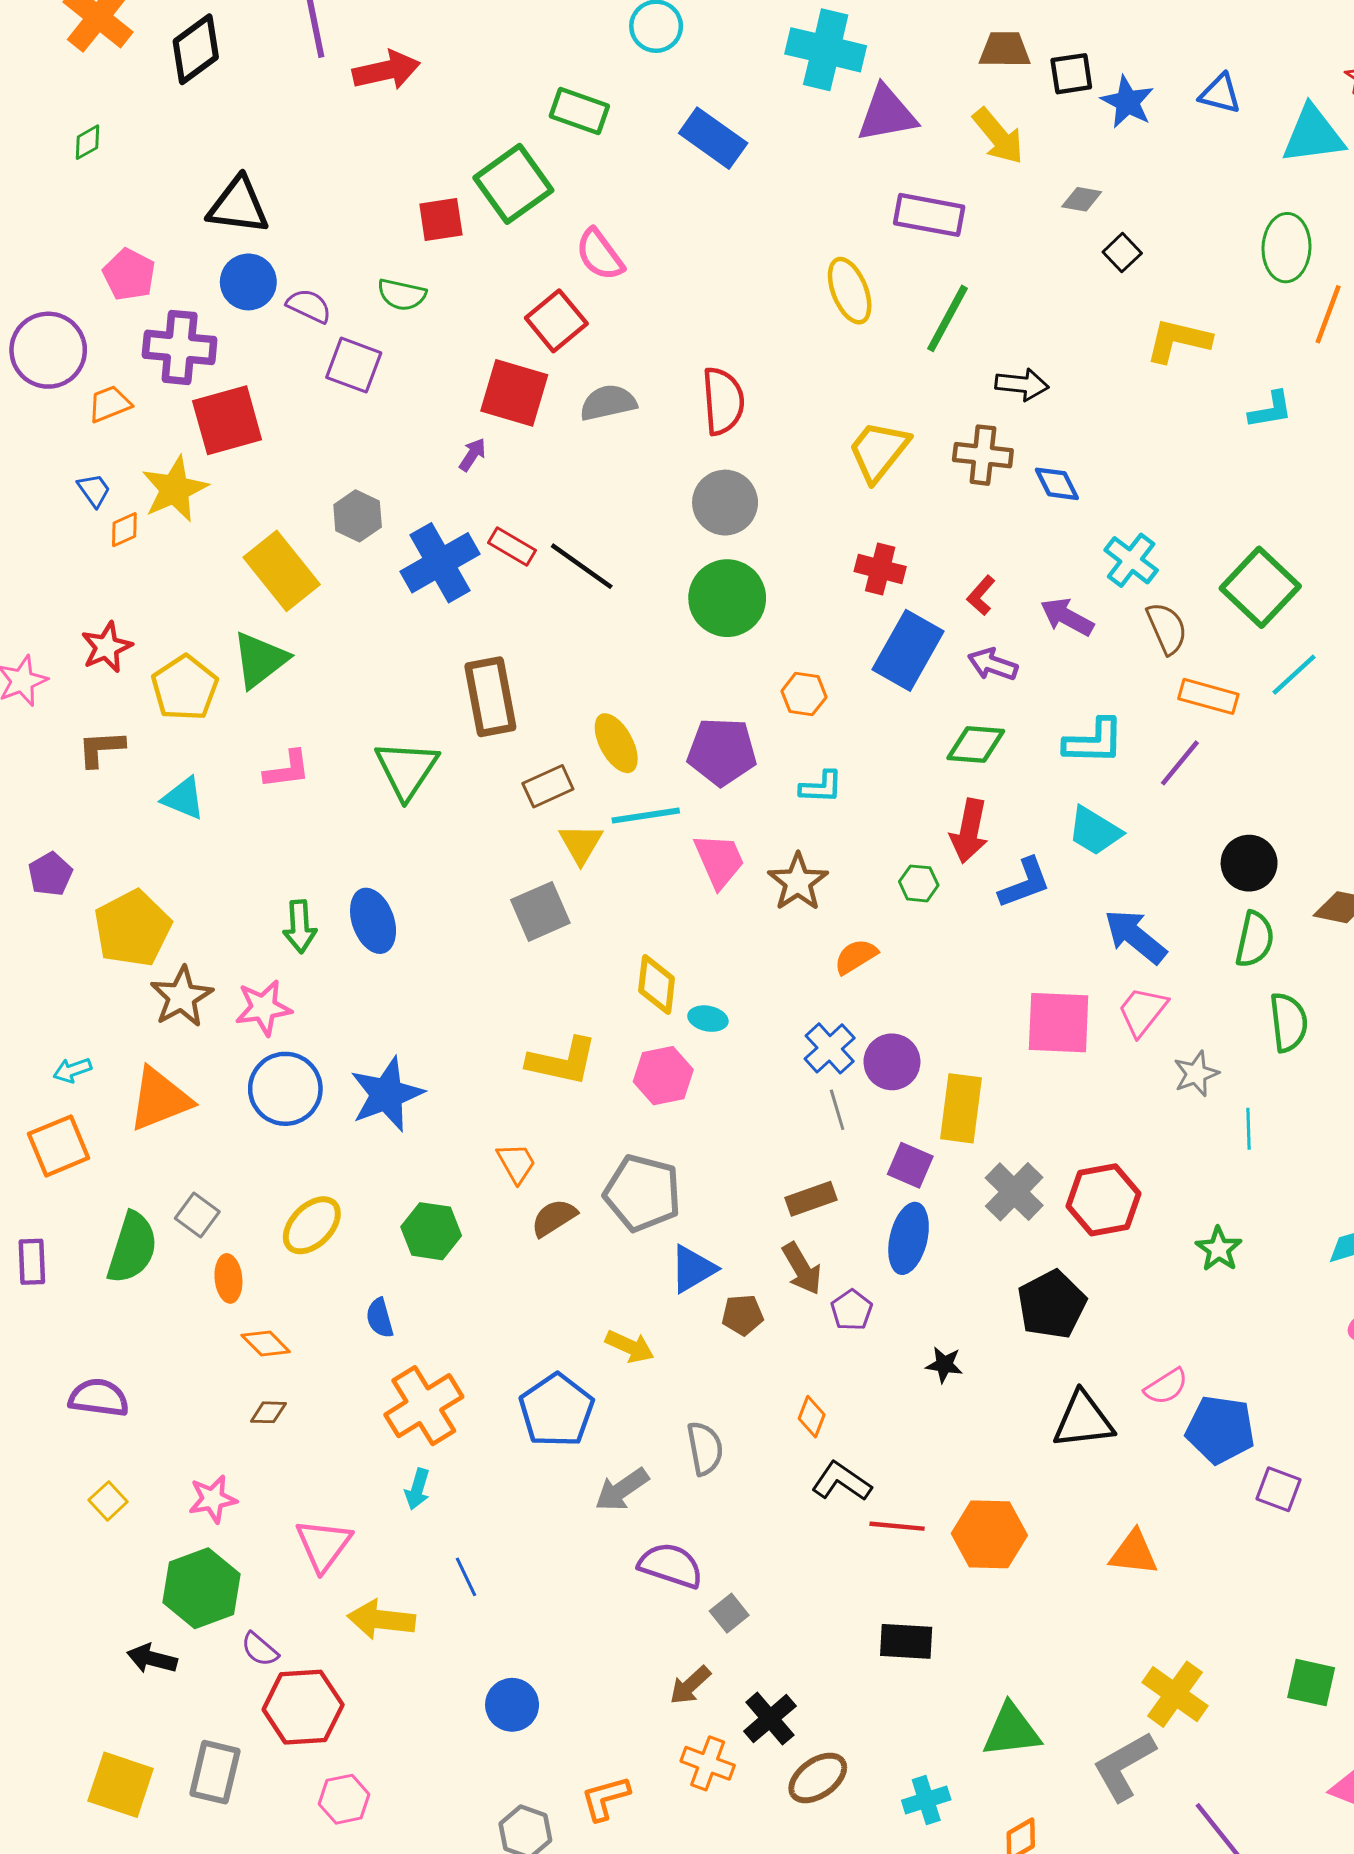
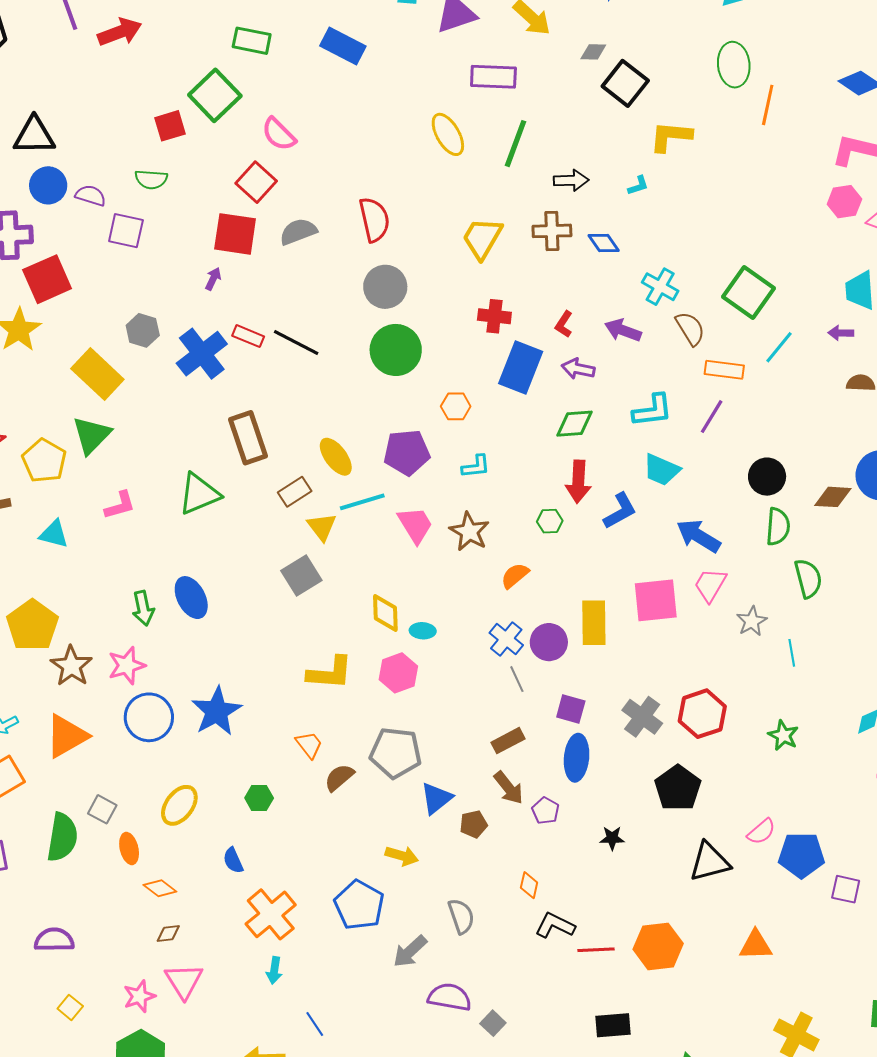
black square: (1122, 253) -> (625, 83), size x1.8
cyan L-shape: (1271, 410) -> (638, 186), moved, size x0.7
green triangle: (407, 769) -> (199, 494), turned 42
yellow rectangle: (961, 1108) -> (594, 623), moved
green hexagon: (431, 1231) -> (259, 798), size x0.7
pink triangle: (323, 1545) -> (184, 981), moved

